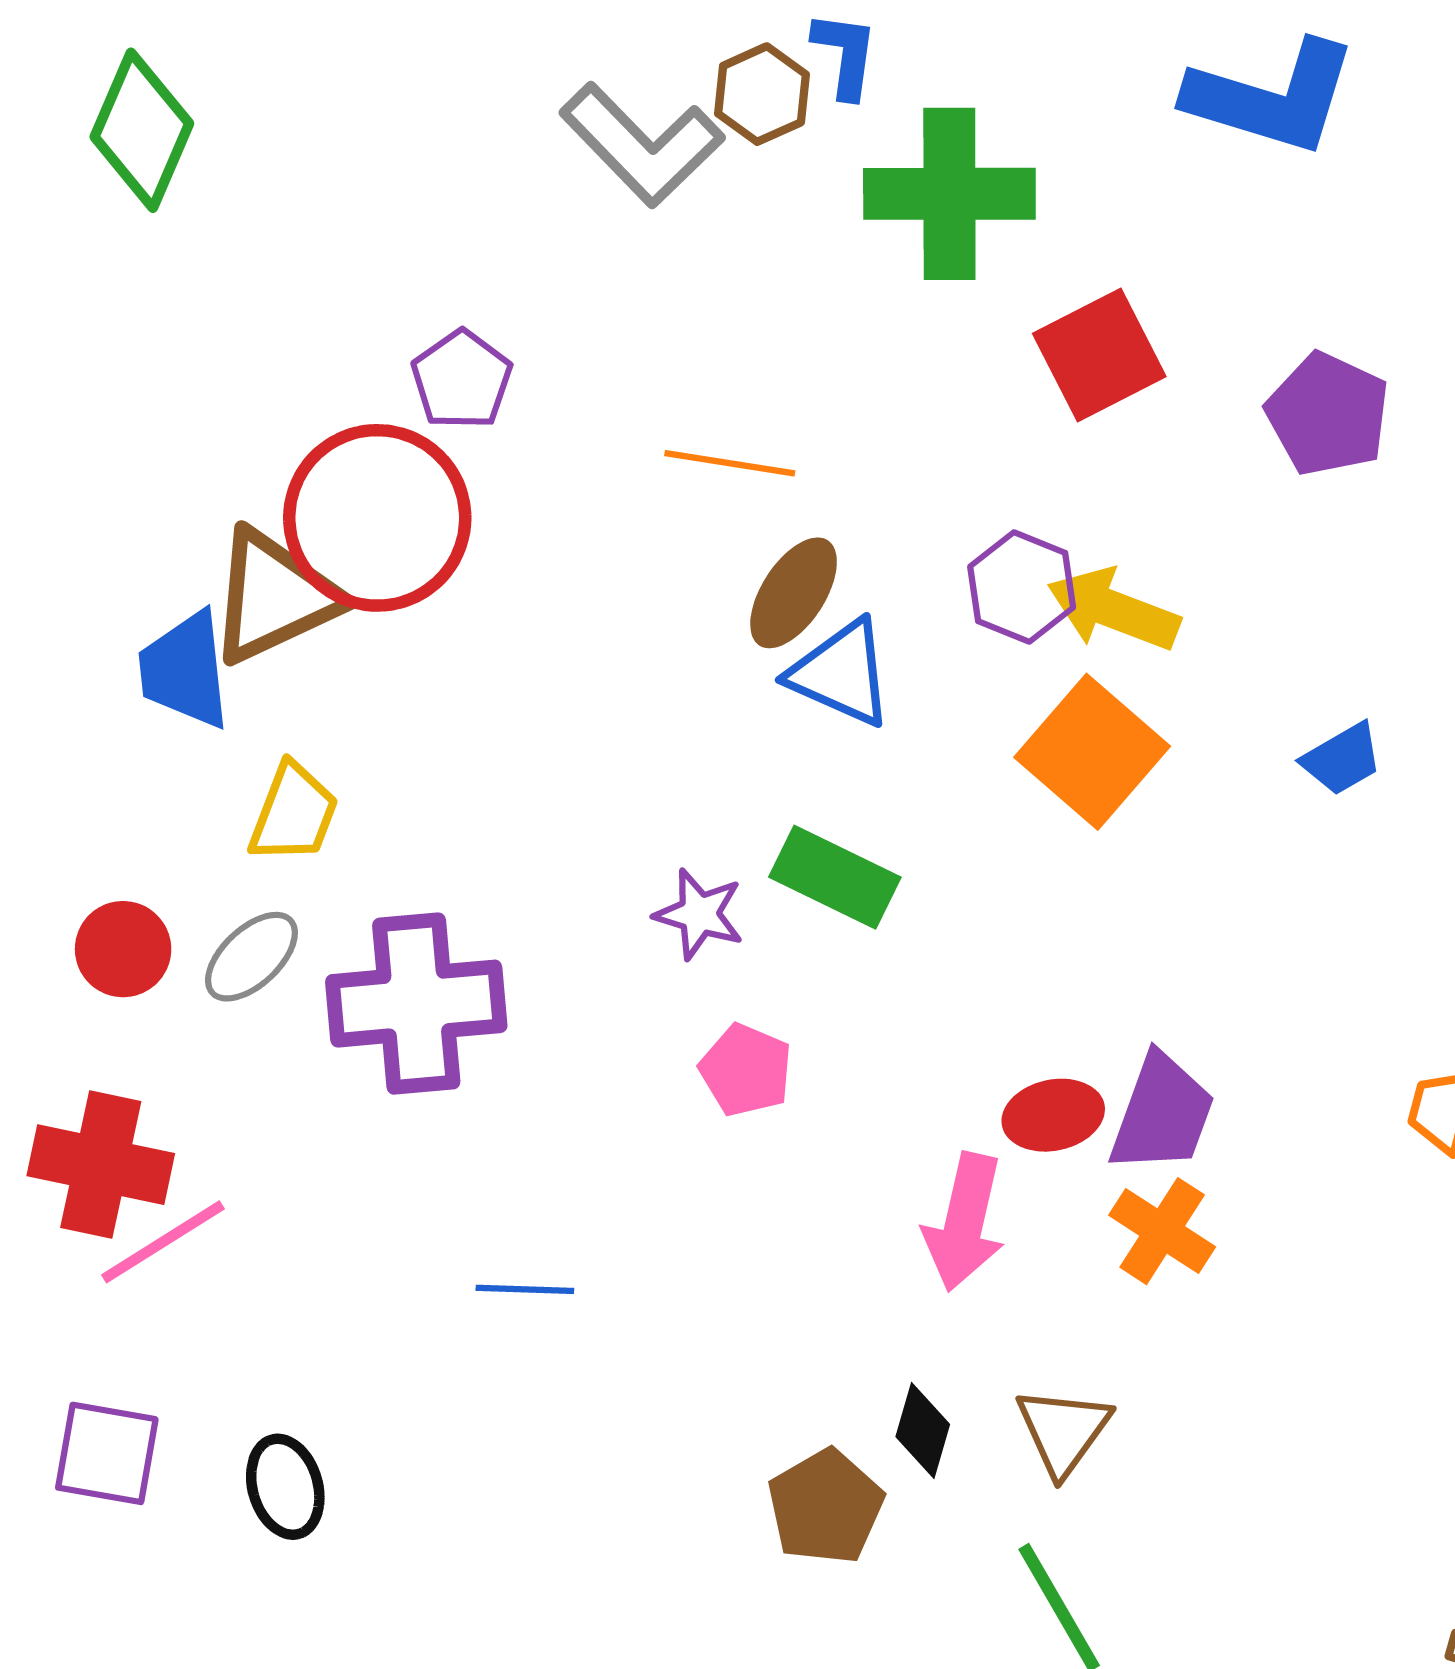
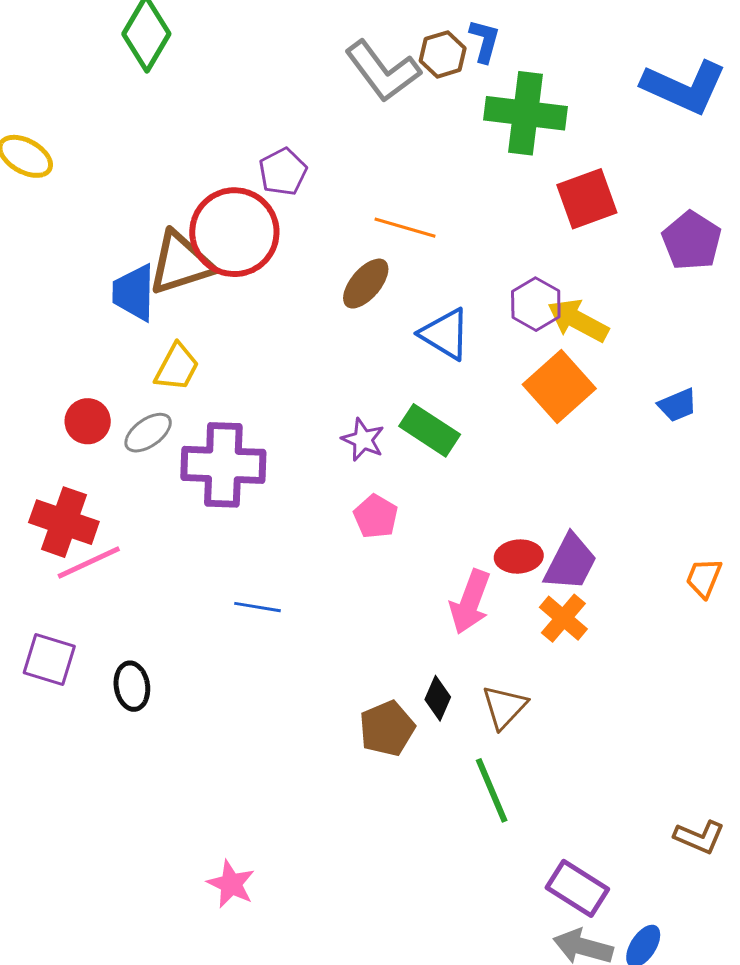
brown ellipse: (794, 593) -> (366, 284), moved

